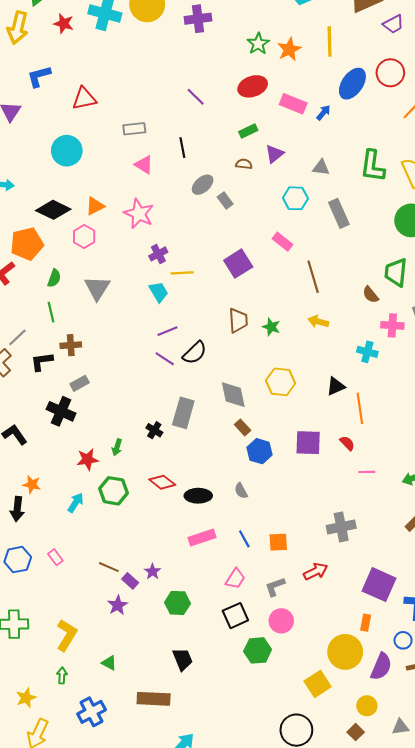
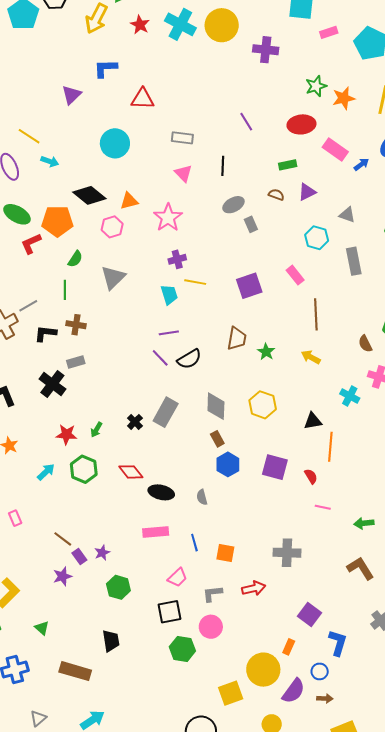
purple square: (379, 585) -> (310, 614), size x0.7

